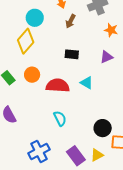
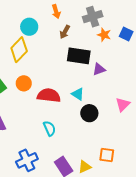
orange star: (111, 30) -> (104, 35), moved
black rectangle: (72, 54) -> (79, 56), moved, size x1.6
black circle: (103, 128) -> (89, 113), moved

